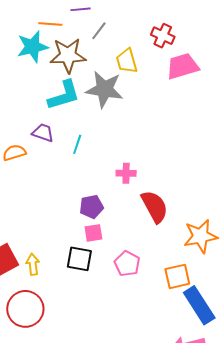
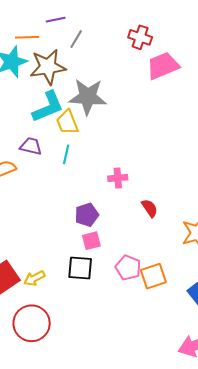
yellow trapezoid: (127, 61) -> (67, 122), moved
red semicircle: (155, 207) -> (150, 208), size x0.6
yellow arrow: (33, 264) -> (34, 278), turned -105
orange square: (177, 276) -> (153, 276), moved

